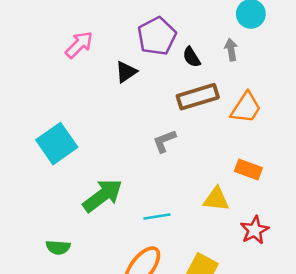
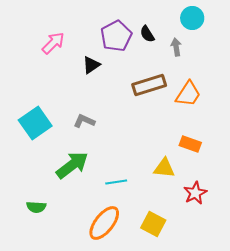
black semicircle: (192, 57) -> (147, 34), moved
gray L-shape: (164, 141) -> (84, 121), moved, turned 45

